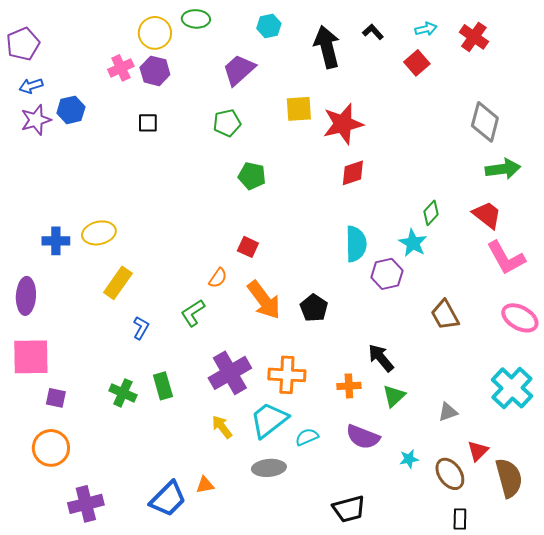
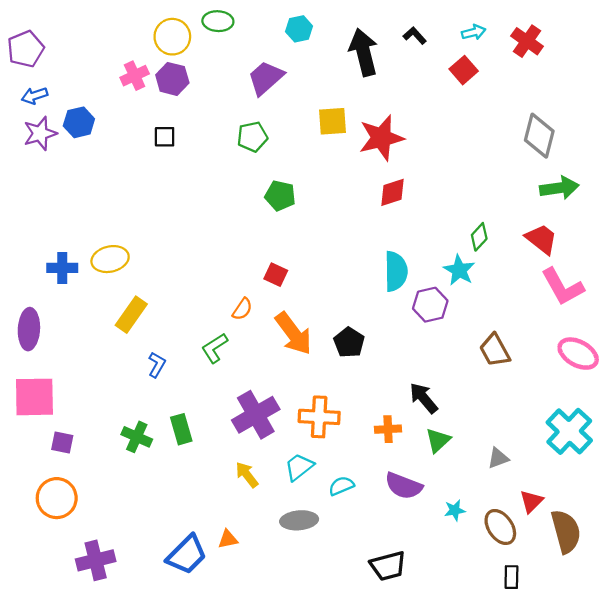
cyan trapezoid: (269, 420) -> (299, 467), size x0.7

